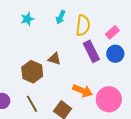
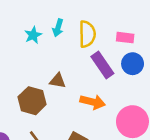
cyan star: (27, 19) -> (33, 35), moved
pink rectangle: (112, 32) -> (125, 38), turned 56
orange arrow: (83, 91) -> (93, 102), moved

